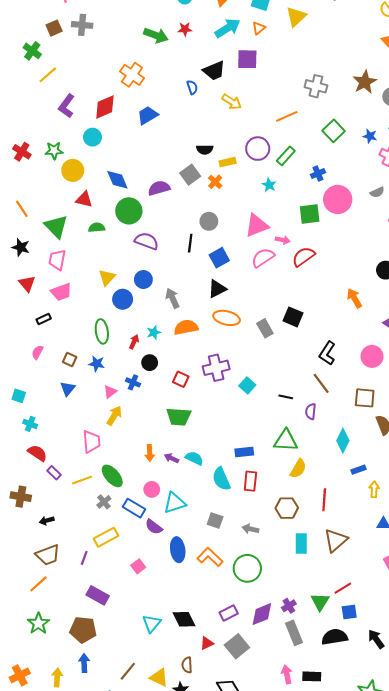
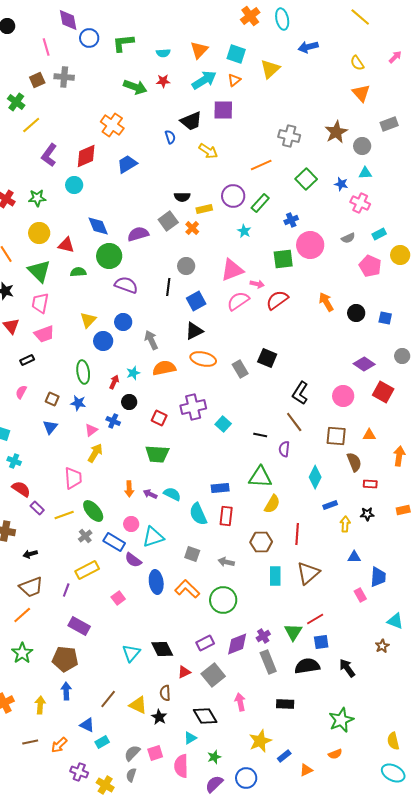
yellow circle: (73, 170) -> (39, 233), moved
orange arrow: (354, 298) -> (326, 302), moved
pink arrow: (287, 674) -> (240, 702), moved

